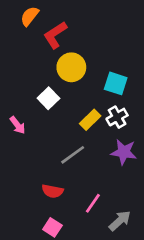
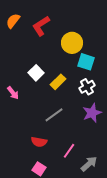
orange semicircle: (30, 16) -> (13, 21), moved
yellow circle: (71, 67) -> (72, 43), moved
yellow rectangle: (90, 120) -> (58, 82), moved
purple star: (124, 152) -> (92, 113), turned -30

